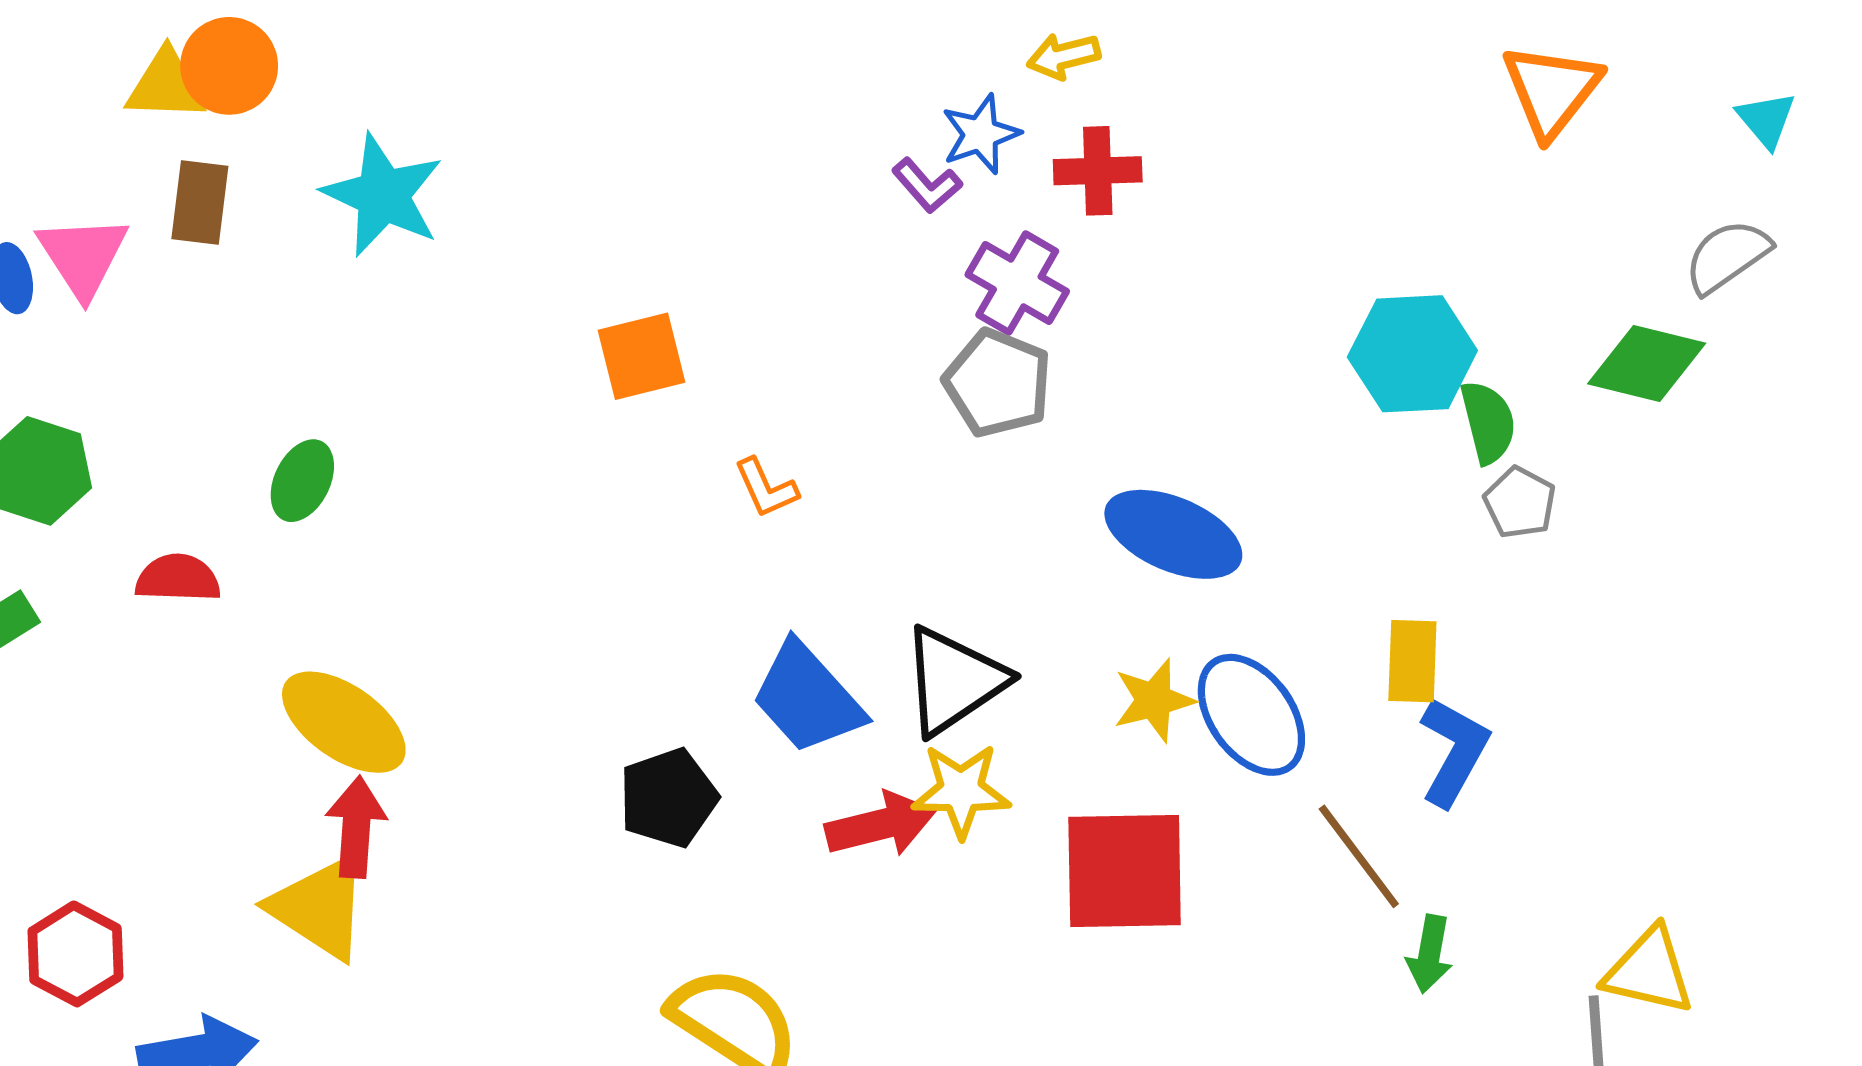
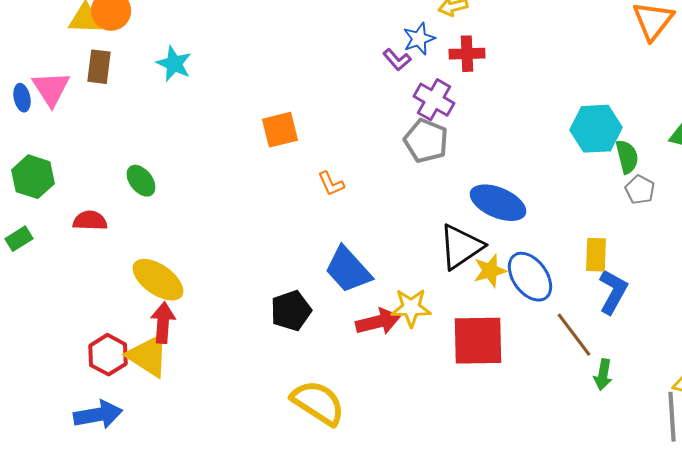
cyan star: (383, 195) -> (174, 64), size x0.7
green ellipse: (302, 481) -> (141, 181), turned -64
black triangle: (954, 681) -> (461, 247), moved
red hexagon: (75, 954) -> (108, 355), moved

